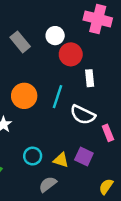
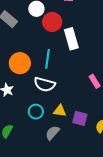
white rectangle: (90, 78) -> (71, 39), size x1.5
white semicircle: (83, 115) -> (45, 84), moved
purple square: (84, 157) -> (80, 118), moved

